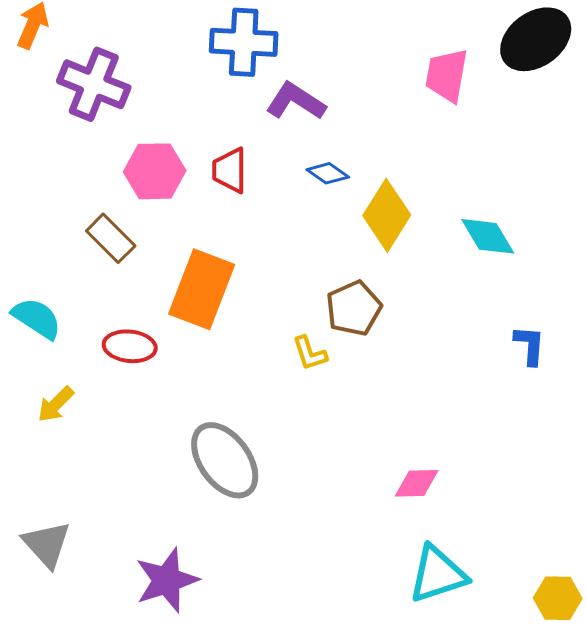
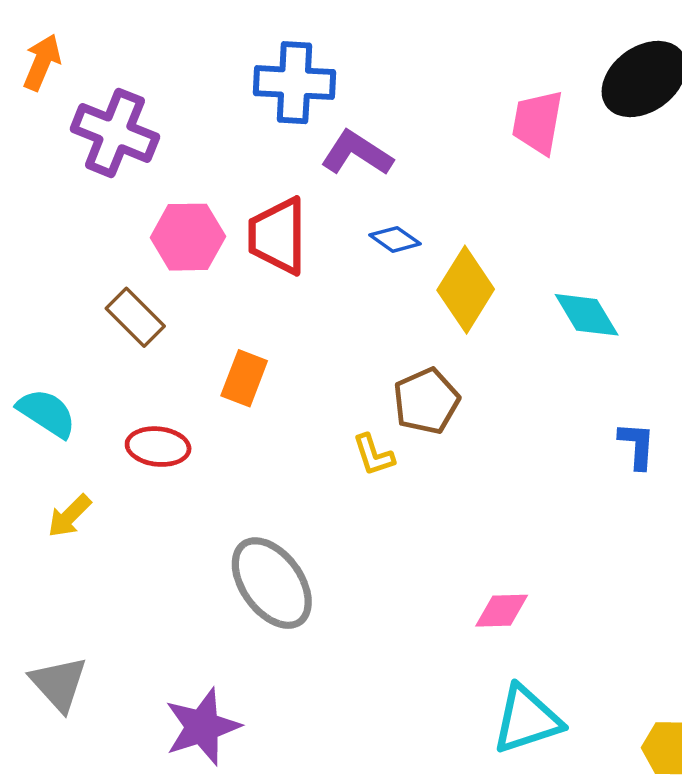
red trapezoid: (230, 170) -> (278, 236), size x1.4
orange rectangle: (202, 289) -> (244, 378), size x0.6

